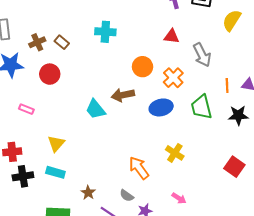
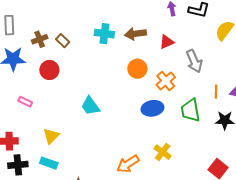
red triangle: (172, 36) -> (167, 42), turned -35
brown arrow: (123, 95) -> (135, 34), moved
orange arrow: (139, 168) -> (128, 164), turned -90

